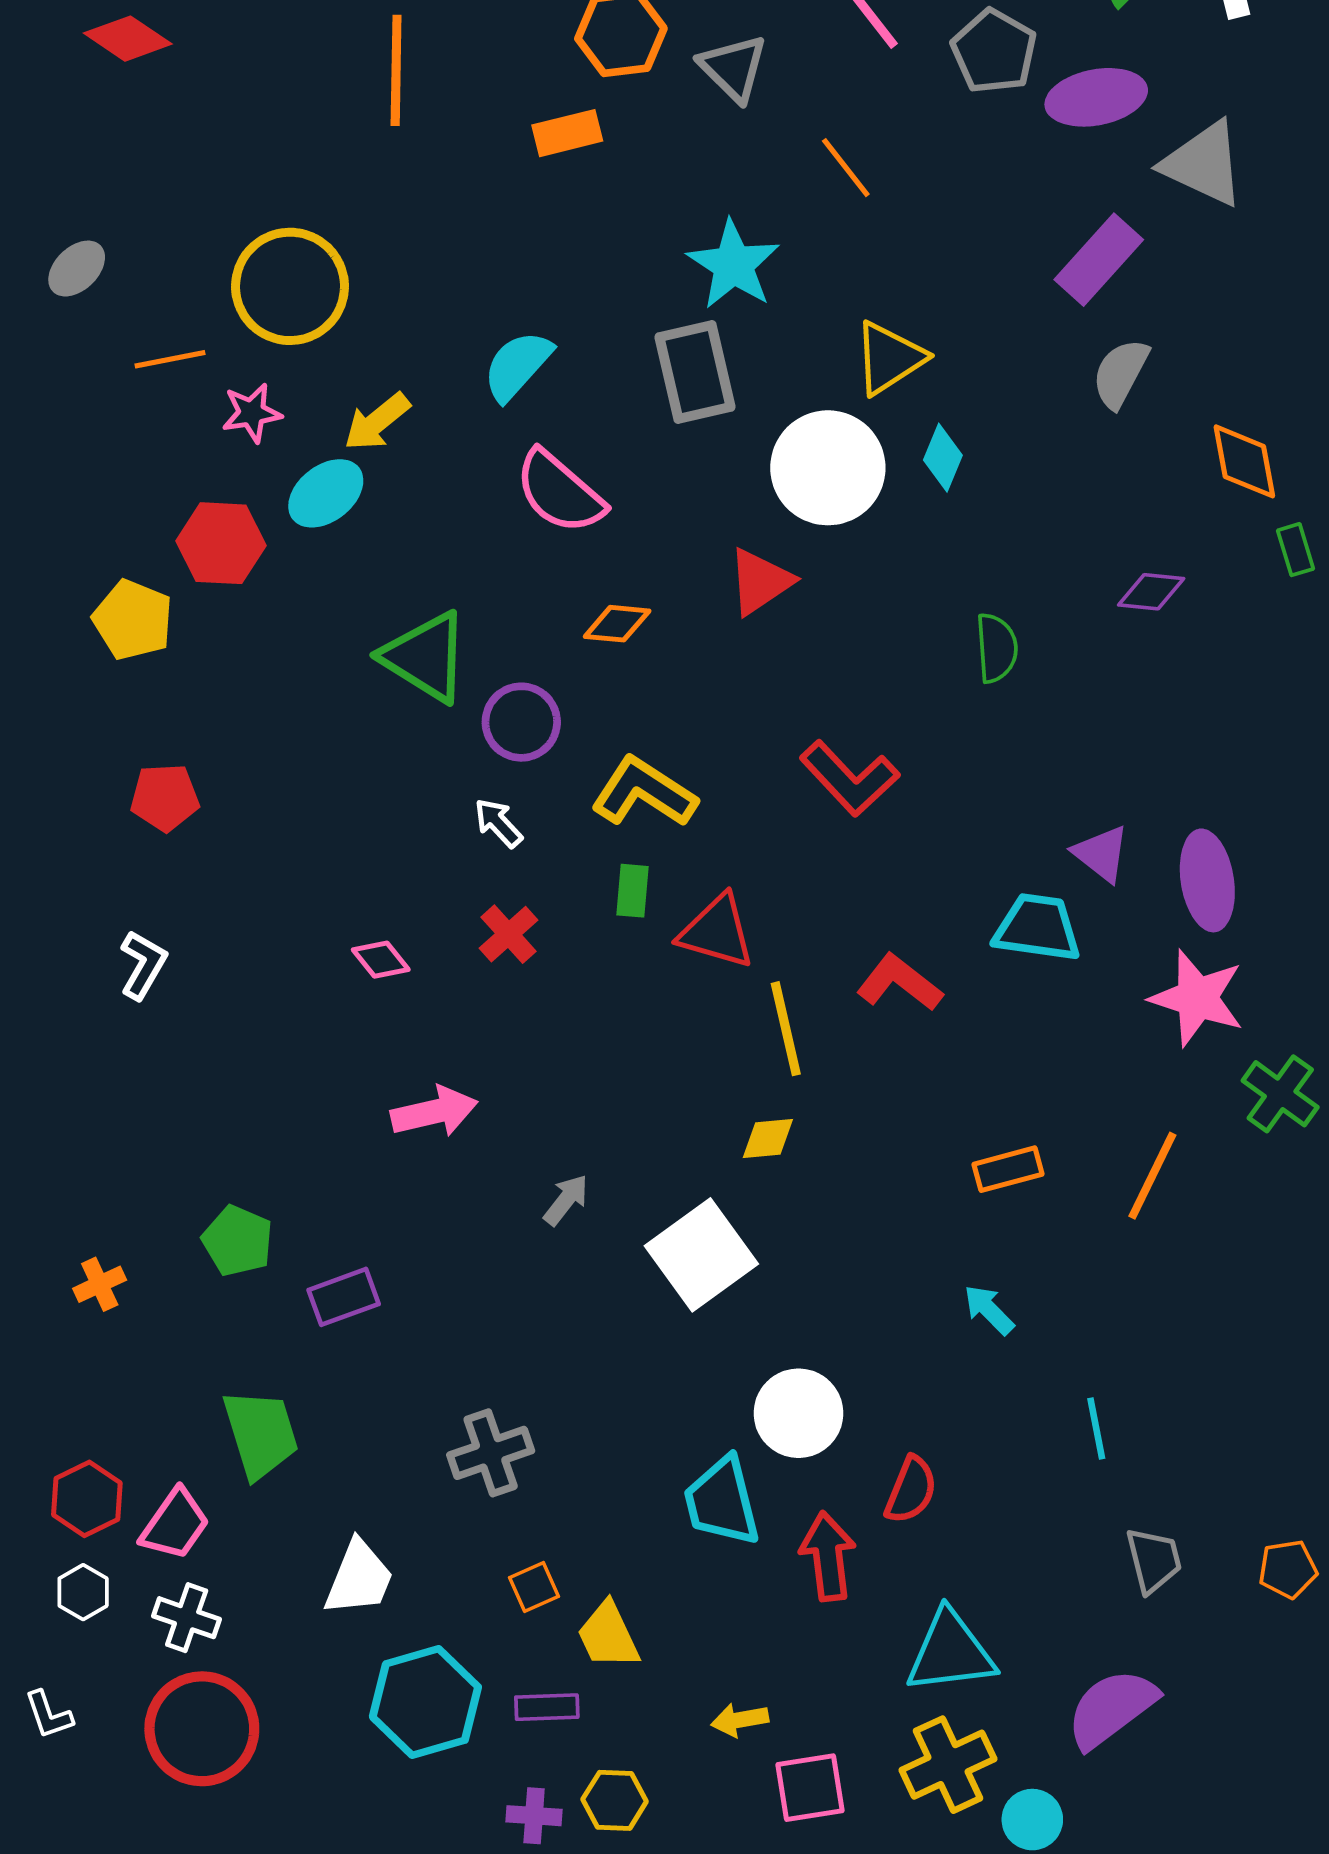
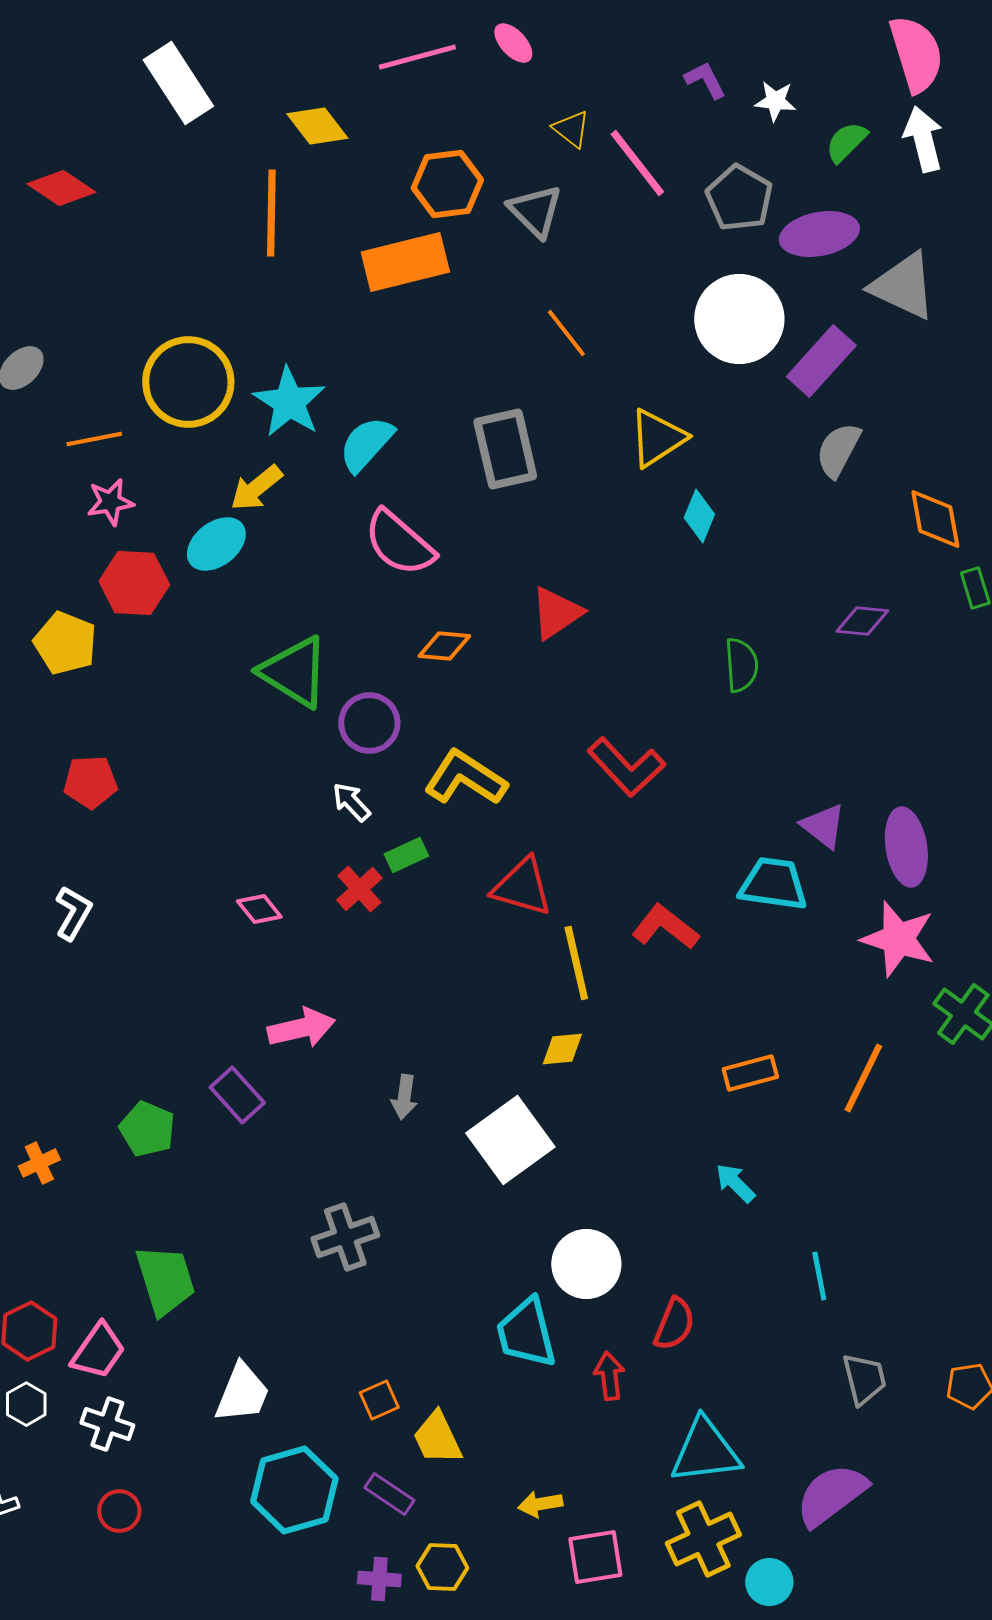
orange rectangle: (567, 133) -> (405, 262), size x1.6
orange line: (846, 168) -> (566, 333), moved
cyan star: (733, 265) -> (289, 402), moved
pink star: (252, 413) -> (110, 502), moved
white circle: (828, 468) -> (739, 319), moved
green rectangle: (632, 891) -> (406, 855), moved, turned 60
gray arrow: (566, 1200) -> (404, 1097), turned 150
purple rectangle: (344, 1297) -> (237, 1095), moved, turned 68
gray cross: (491, 1453) -> (345, 1237), moved
red arrow: (828, 1556) -> (609, 1376), size x0.7
purple rectangle: (547, 1707) -> (389, 1494), turned 36
red circle: (202, 1729) -> (119, 1511), size x0.5

